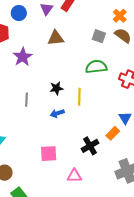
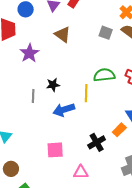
brown triangle: (56, 38) -> (63, 34), turned 42
green semicircle: (96, 67) -> (104, 75), moved
black star: (56, 88) -> (53, 85), moved
blue arrow: (57, 113) -> (64, 110), size x1.5

